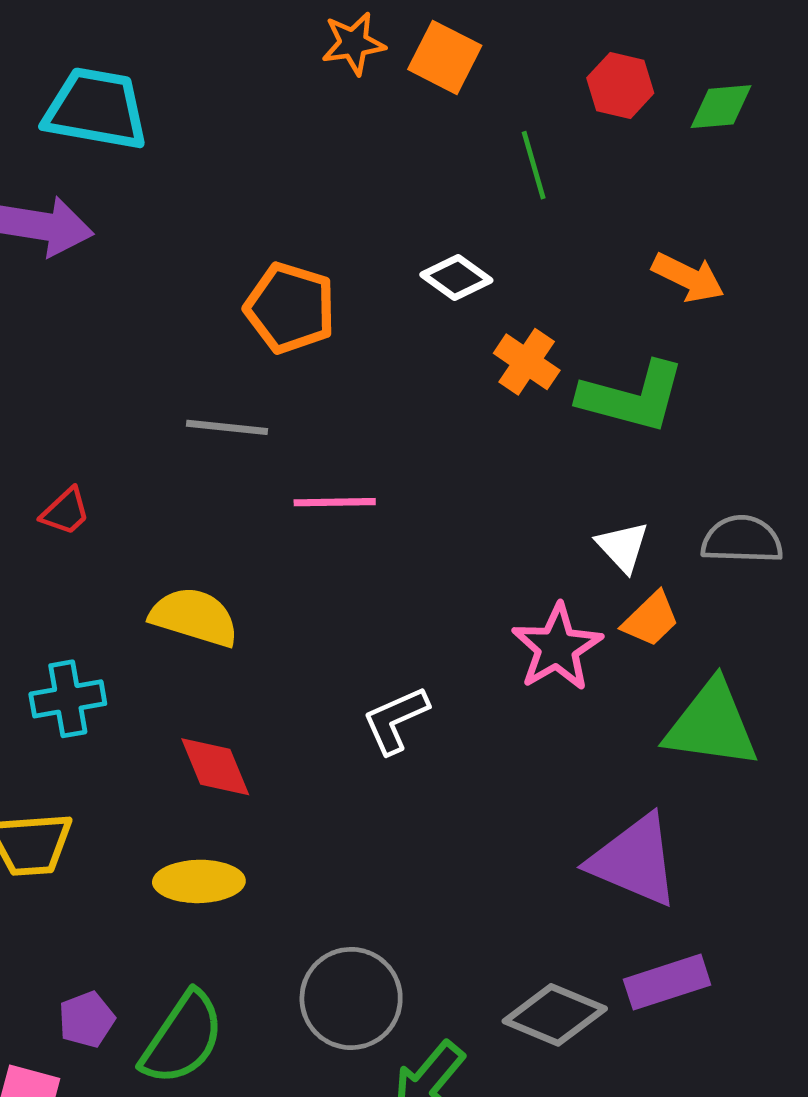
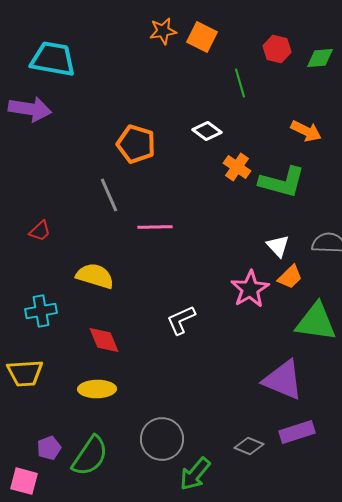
gray line: (227, 427) -> (109, 195), turned 60
gray diamond: (555, 1015) -> (249, 446), size x0.7

